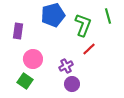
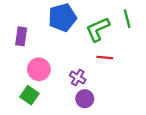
green L-shape: (83, 25) -> (98, 29), turned -135
red line: (89, 49) -> (105, 58), turned 48
purple cross: (66, 66) -> (78, 78), turned -32

